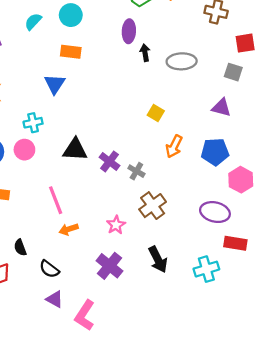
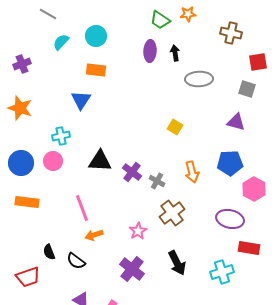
black arrow: (145, 53) -> (175, 53), moved
orange arrow: (174, 146) -> (192, 172), moved, turned -40
black semicircle: (49, 269) -> (76, 261), moved

